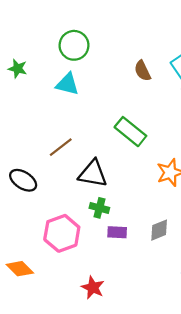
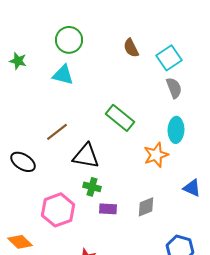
brown semicircle: (143, 71) -> (131, 48), moved

